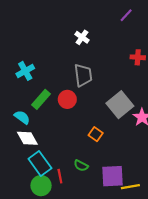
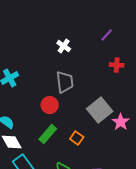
purple line: (126, 15) -> (107, 35), moved
green rectangle: (41, 99) -> (48, 134), moved

